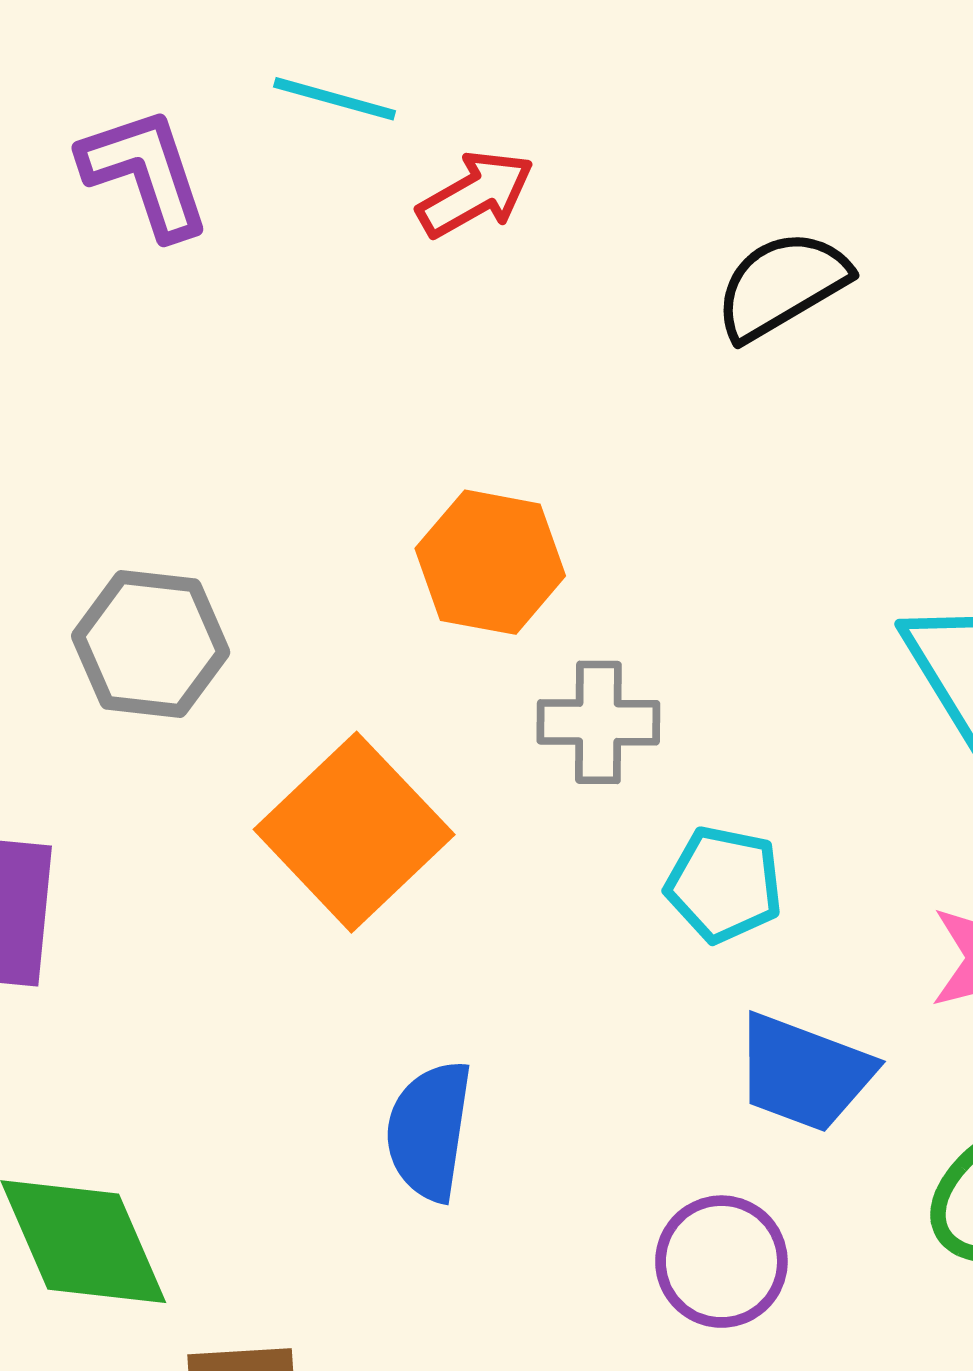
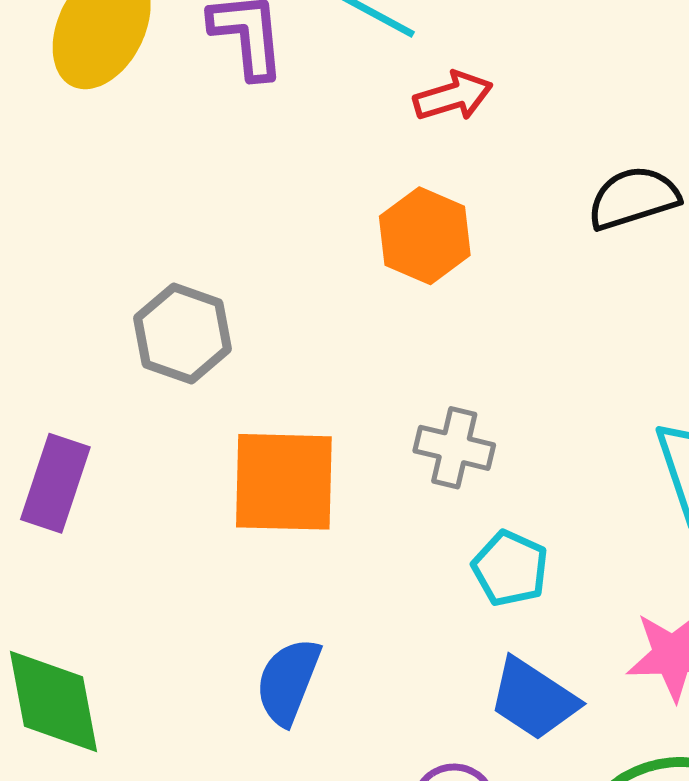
orange hexagon: (490, 562) -> (425, 236), moved
orange square: (354, 832) -> (284, 482), turned 32

